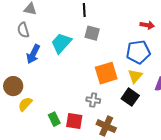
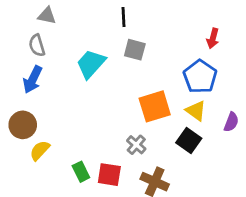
red arrow: (147, 25) -> (213, 38), turned 96
blue pentagon: (138, 52) -> (200, 77), turned -30
blue arrow: (33, 54) -> (33, 79), moved
yellow triangle: (135, 76) -> (196, 111), turned -35
gray cross: (93, 100) -> (136, 145), turned 32

